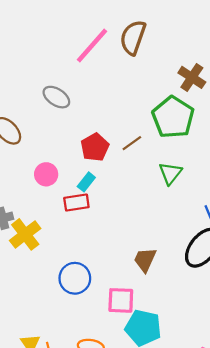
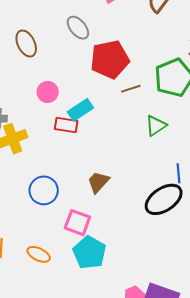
red pentagon: (95, 147) -> (110, 59), moved, size x1.5
cyan rectangle: (86, 182) -> (80, 110), size x1.4
brown trapezoid: (145, 260) -> (98, 182), moved

